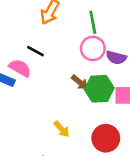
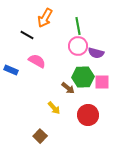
black line: (36, 51) -> (27, 35), moved
pink semicircle: (20, 68) -> (37, 61), moved
brown arrow: (80, 82) -> (68, 88), moved

